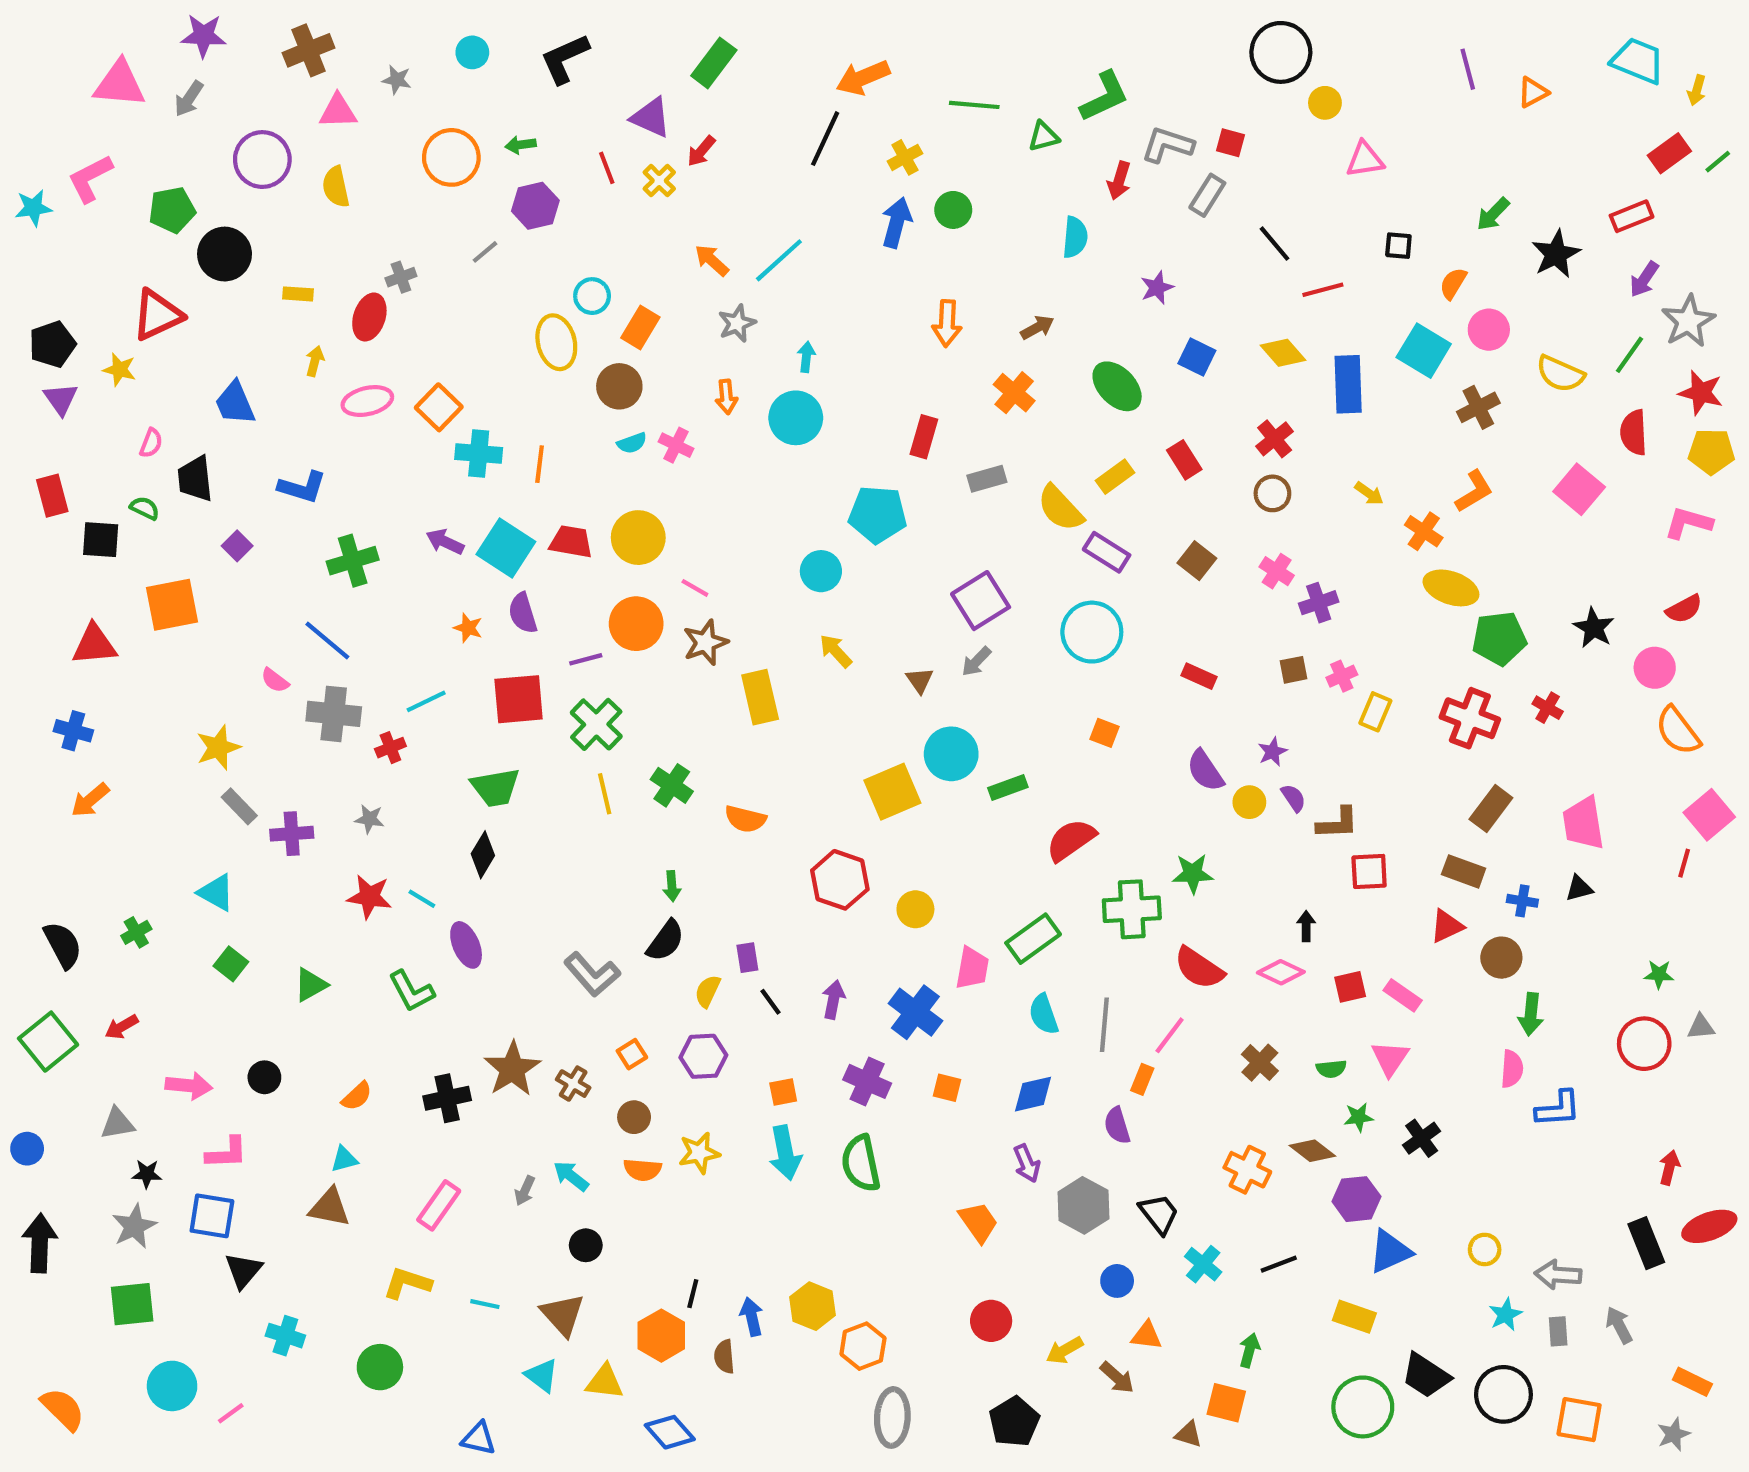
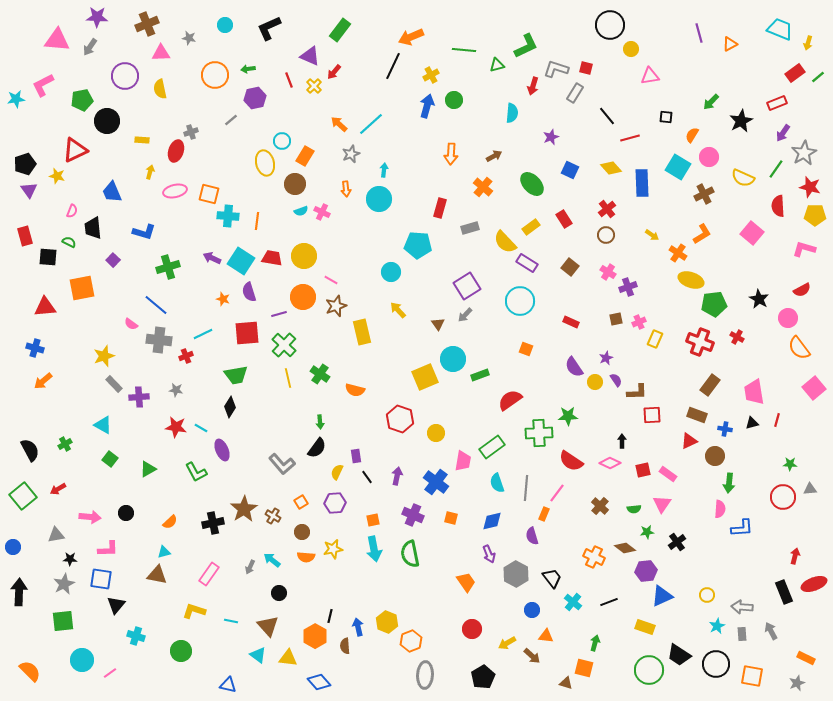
orange square: (439, 407) -> (209, 194), turned -30
red line: (1684, 863) -> (777, 420), moved

